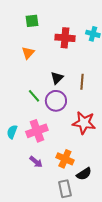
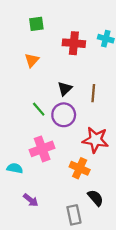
cyan semicircle: (12, 132) -> (15, 168), moved, turned 80
orange cross: (65, 159) -> (80, 168), moved
purple arrow: (36, 162) -> (31, 200), moved
black semicircle: (84, 174) -> (95, 198), turned -98

